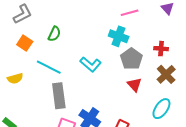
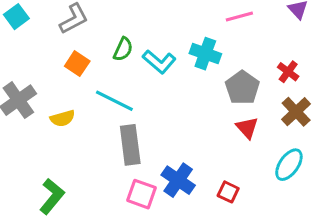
cyan cross: (119, 36) -> (205, 54), moved
red cross: (161, 49) -> (288, 72), turned 32
cyan L-shape: (91, 64) -> (159, 62), moved

